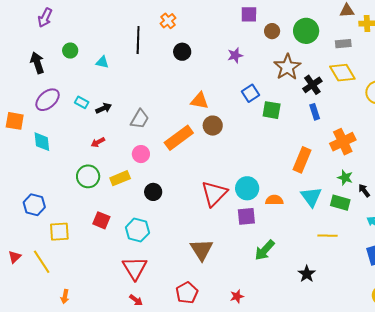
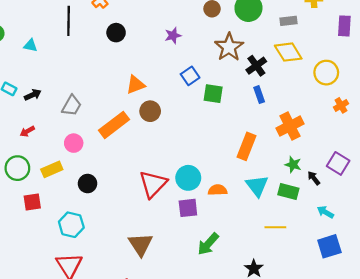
orange triangle: (200, 101) -> (136, 85), turned -30
red square: (101, 220) -> (32, 202), moved, turned -30

